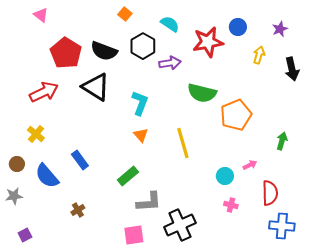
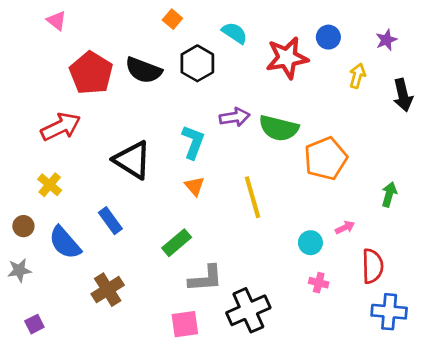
purple arrow: (170, 63) -> (235, 117), moved
black triangle: (96, 87) -> (132, 160), moved
brown cross: (78, 210) -> (108, 290), size x1.6

